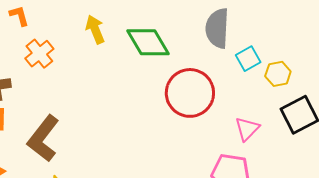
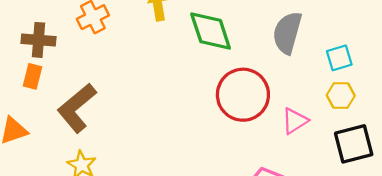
cyan square: (248, 59) -> (339, 58), moved
pink triangle: (247, 129) -> (295, 121), moved

